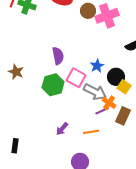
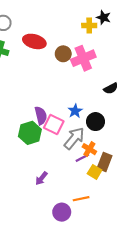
purple semicircle: (58, 56) -> (41, 116), moved
yellow square: (124, 87) -> (95, 172), moved
gray arrow: (95, 92) -> (74, 138), turned -75
orange line: (91, 132) -> (81, 199), moved

